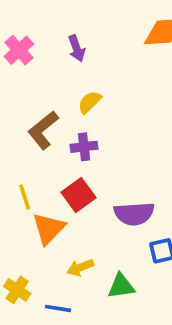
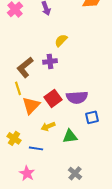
yellow semicircle: (90, 102) -> (61, 40), moved
brown L-shape: (43, 130) -> (25, 67), moved
red square: (78, 195) -> (53, 98), moved

